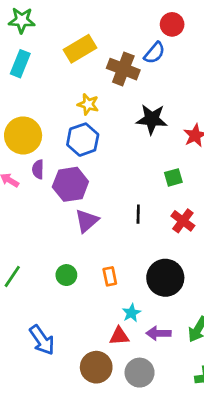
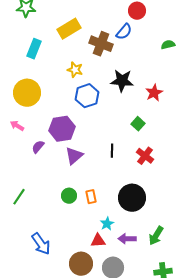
cyan rectangle: (20, 64) -> (34, 49), moved
blue hexagon: (83, 140) -> (87, 96), moved
purple semicircle: (38, 169) -> (38, 147), moved, turned 40
green square: (173, 177) -> (138, 124), turned -32
green circle: (66, 275) -> (69, 196), moved

